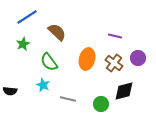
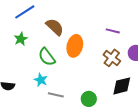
orange ellipse: (87, 59) -> (75, 46), moved
gray line: (68, 99) -> (56, 95), moved
green circle: (101, 104) -> (89, 99), moved

